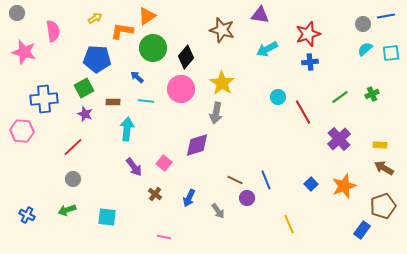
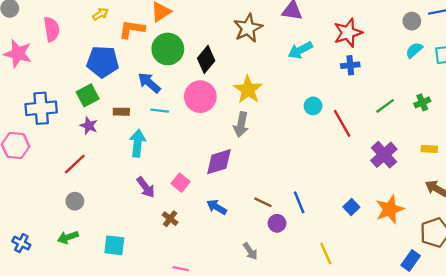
brown star: (222, 30) -> (248, 28), turned 30
blue arrow: (137, 77) -> (149, 83), size x1.5
yellow rectangle: (380, 145) -> (429, 149), moved
blue arrow: (189, 198) -> (217, 207), moved, turned 96
gray arrow: (218, 211) -> (250, 251), moved

